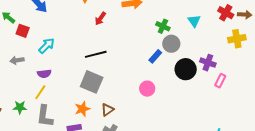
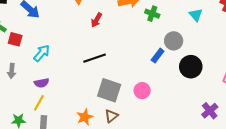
green cross: (163, 26) -> (152, 14), moved
gray arrow: (17, 60) -> (12, 71), turned -72
purple cross: (208, 63) -> (210, 111), moved, turned 35
gray square: (92, 82) -> (109, 90), moved
pink circle: (147, 89) -> (142, 91), moved

